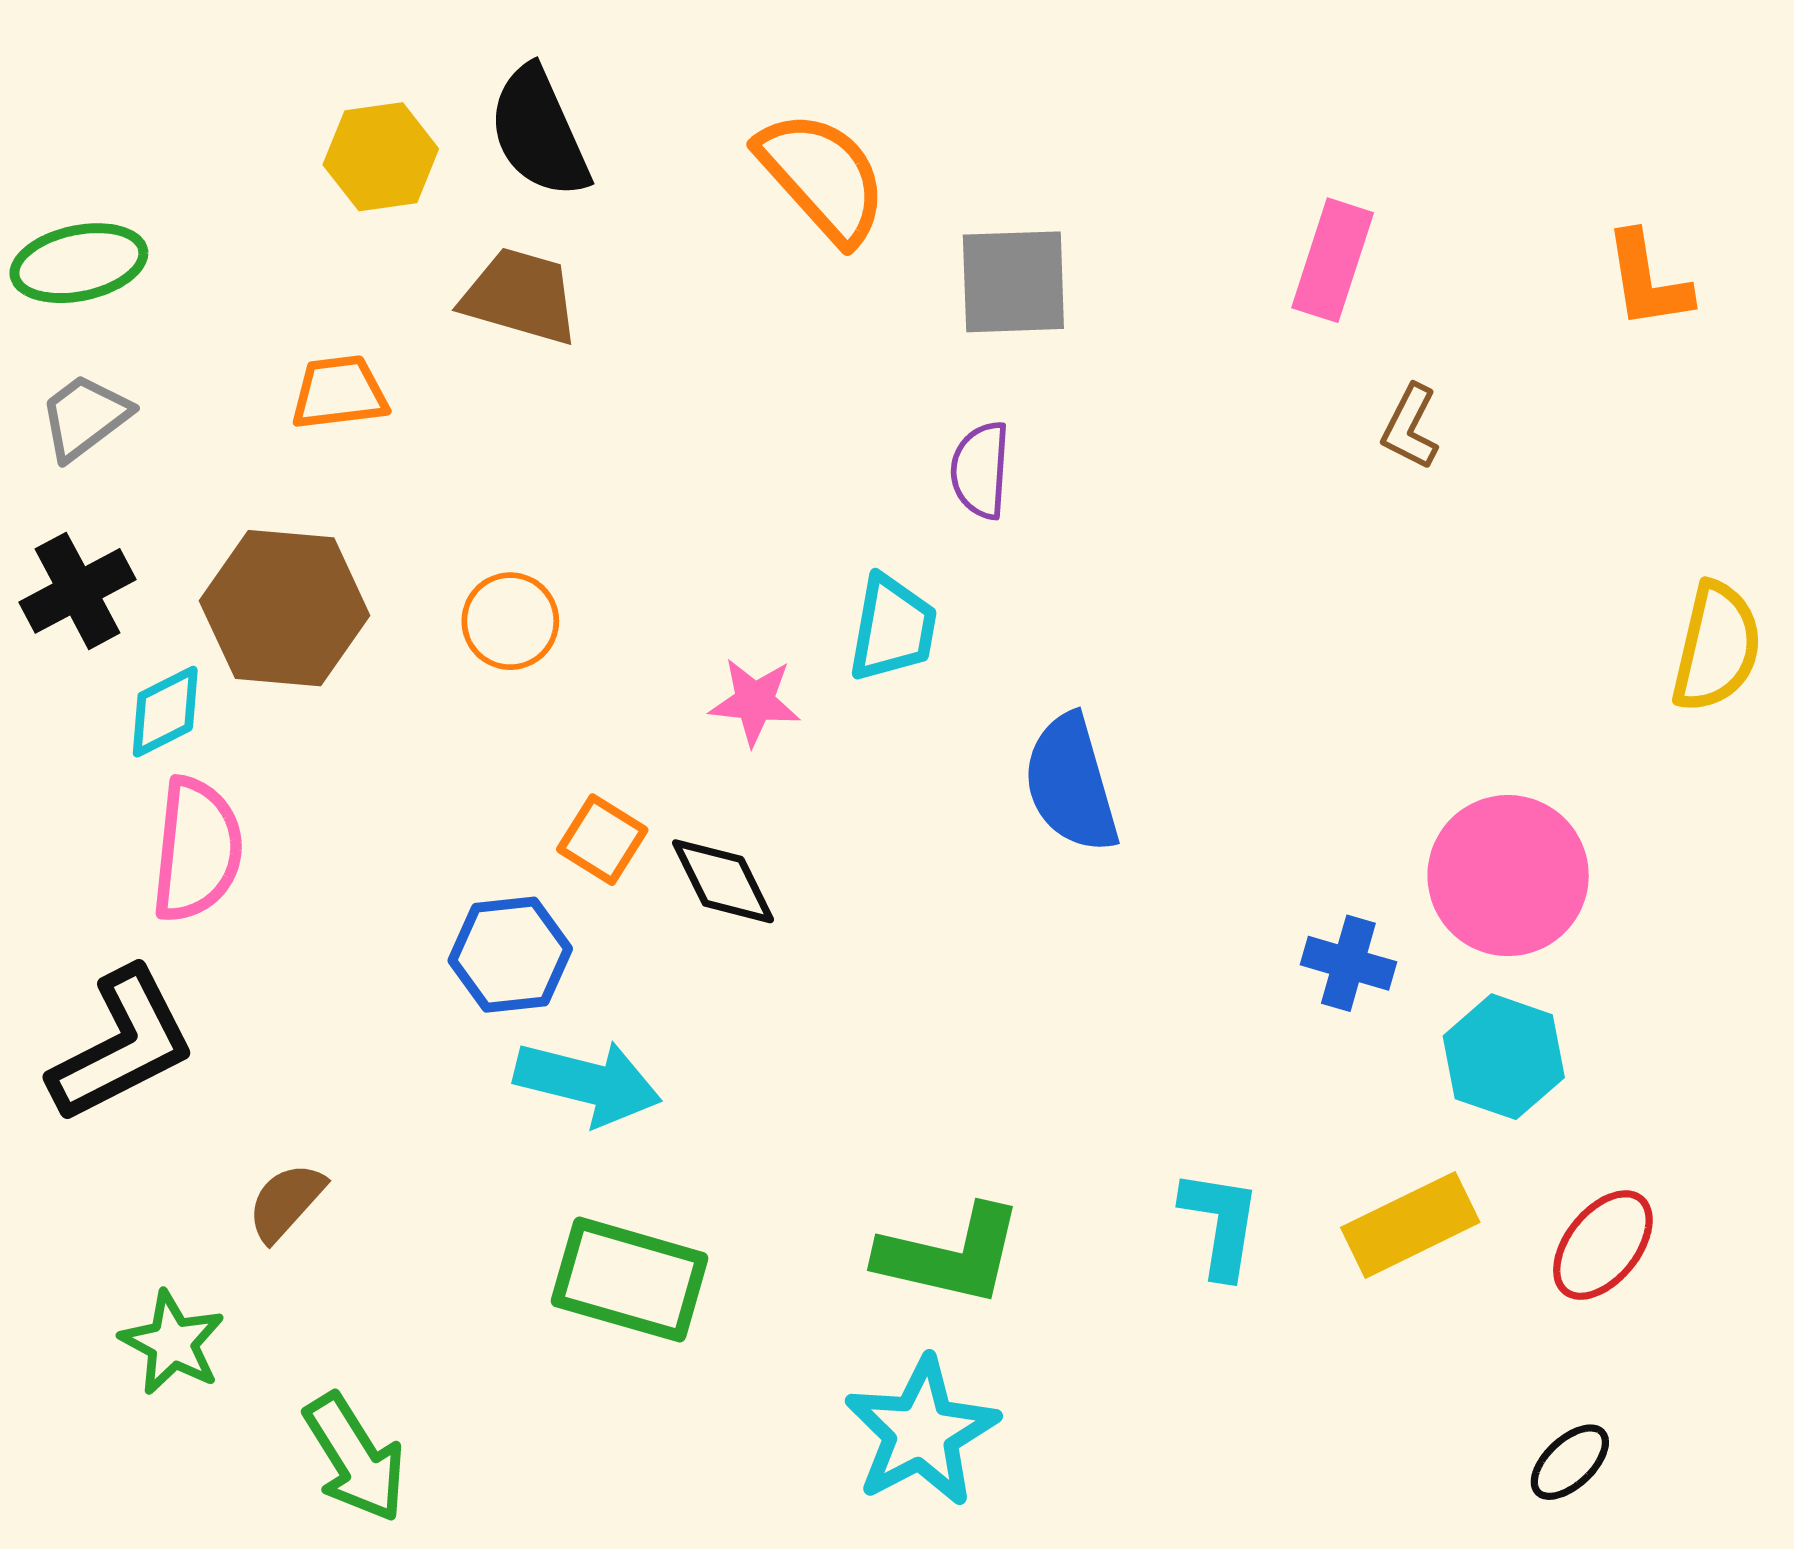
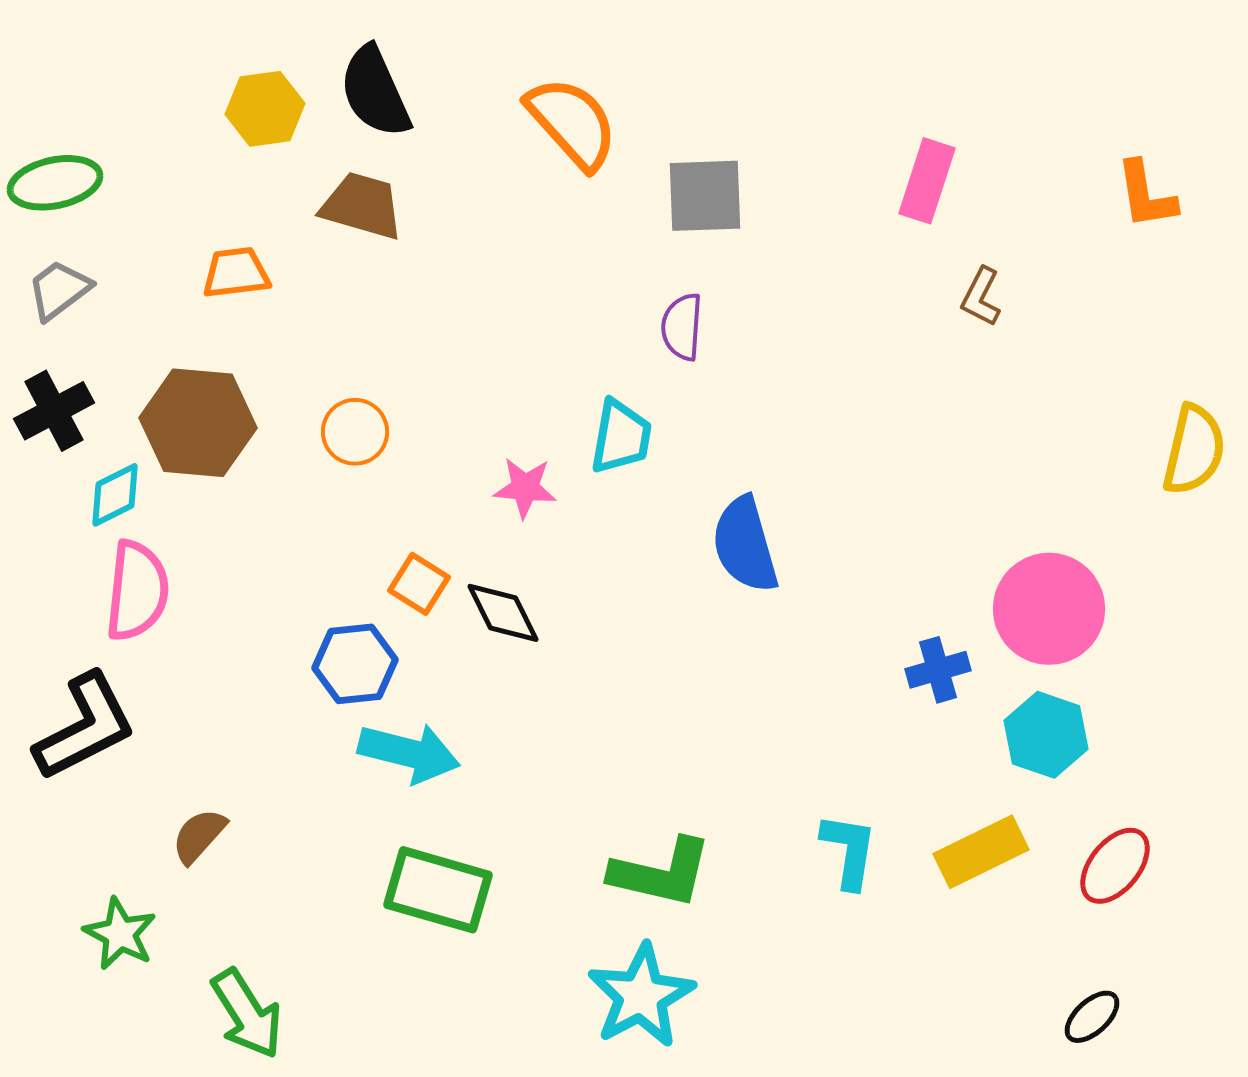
blue cross: (1348, 963) -> (938, 670), turned -32

